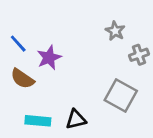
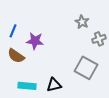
blue line: (18, 44) -> (13, 31), turned 64
purple star: (49, 58) -> (35, 41), turned 30

